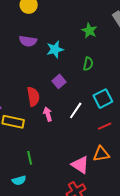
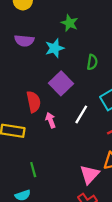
green star: (89, 31) -> (70, 23), moved
purple square: (59, 81) -> (61, 83), size x1.5
pink triangle: (80, 165) -> (90, 174), turned 42

